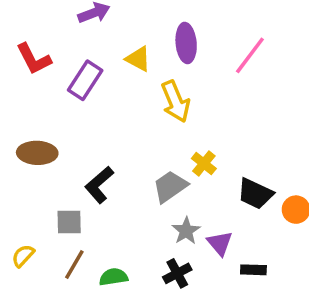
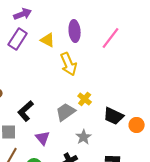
purple rectangle: (85, 80) -> (18, 39), moved
gray star: (186, 231) -> (84, 137), moved
purple triangle: (220, 243) -> (43, 138), moved

